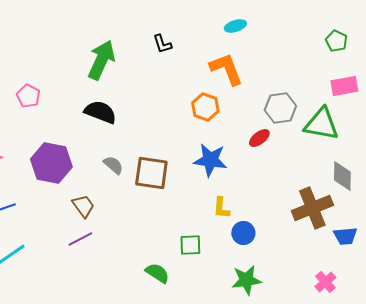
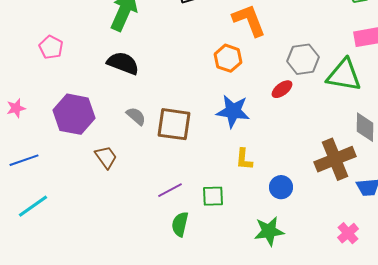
blue circle: (243, 233) -> (281, 187), moved
purple line: (80, 239) -> (170, 190), moved
green semicircle: (157, 273) -> (180, 224), turned -110

